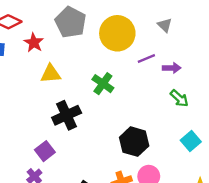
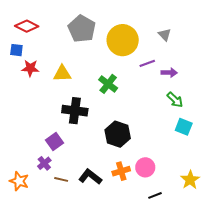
red star: (34, 43) -> (30, 68), moved, turned -30
black cross: (67, 115) -> (75, 111), turned 30
cyan square: (191, 141) -> (184, 127), moved, turned -30
black hexagon: (134, 142) -> (118, 134), moved

